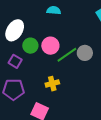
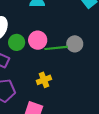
green line: (67, 55) -> (56, 48), turned 35

